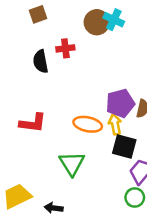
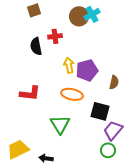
cyan cross: (114, 20) -> (92, 14), turned 35
purple pentagon: (120, 103) -> (87, 70), moved
yellow arrow: (115, 124) -> (69, 65), moved

